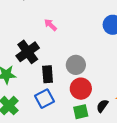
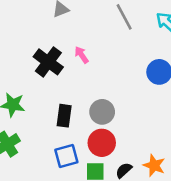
black cross: (28, 52) -> (48, 62), moved, turned -30
blue square: (45, 99) -> (66, 156), moved

